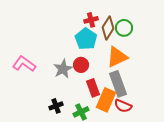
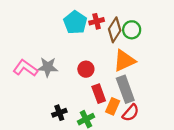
cyan pentagon: (86, 39) -> (75, 22), moved
gray star: (63, 69) -> (48, 67), moved, turned 30
orange rectangle: (106, 100) -> (113, 106), size x0.7
red semicircle: (123, 106) -> (131, 113), turned -72

